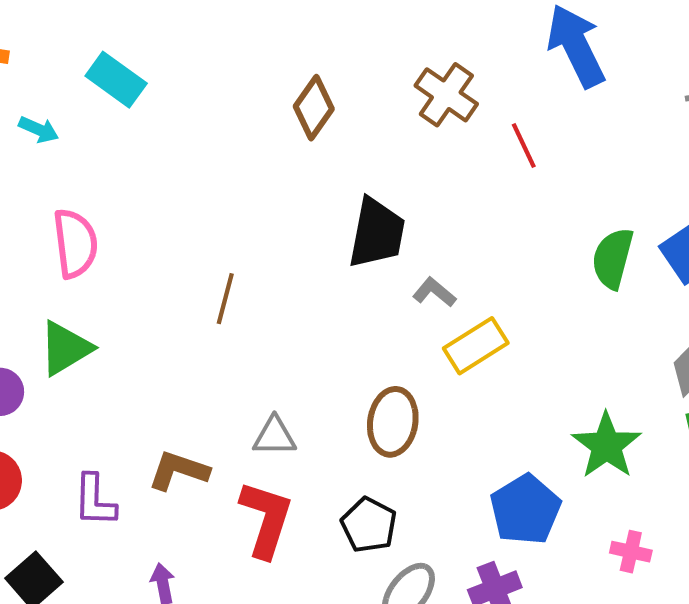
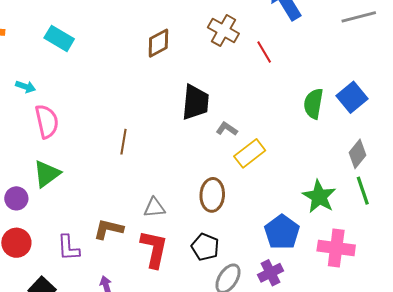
brown diamond: (314, 108) -> (158, 43), turned 32
cyan arrow: (39, 130) -> (26, 87), moved
pink cross: (631, 552) -> (336, 248), size x1.8

